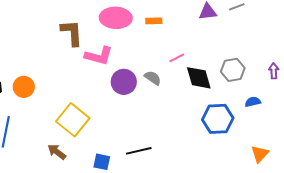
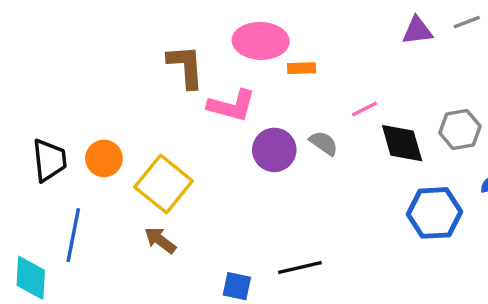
orange rectangle: (154, 21) -> (302, 68), moved
yellow square: (73, 120) -> (164, 184), moved
brown arrow: (57, 152) -> (160, 240), moved

